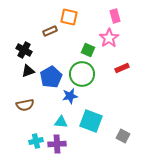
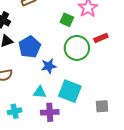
green circle: (82, 74) -> (77, 48), moved
gray square: (123, 136) -> (102, 106), turned -32
purple cross: (57, 144) -> (50, 112), moved

